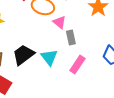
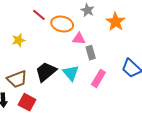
pink triangle: (59, 22) -> (79, 39), turned -32

